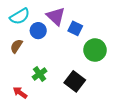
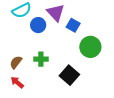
brown semicircle: (16, 46) -> (16, 62), moved
green cross: (40, 74) -> (41, 59), moved, turned 32

